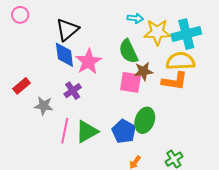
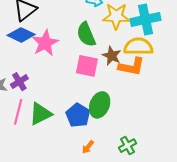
blue diamond: (64, 55) -> (21, 35), turned -60
brown star: (143, 71) -> (112, 56), moved, turned 30
purple cross: (73, 91) -> (19, 82), moved

